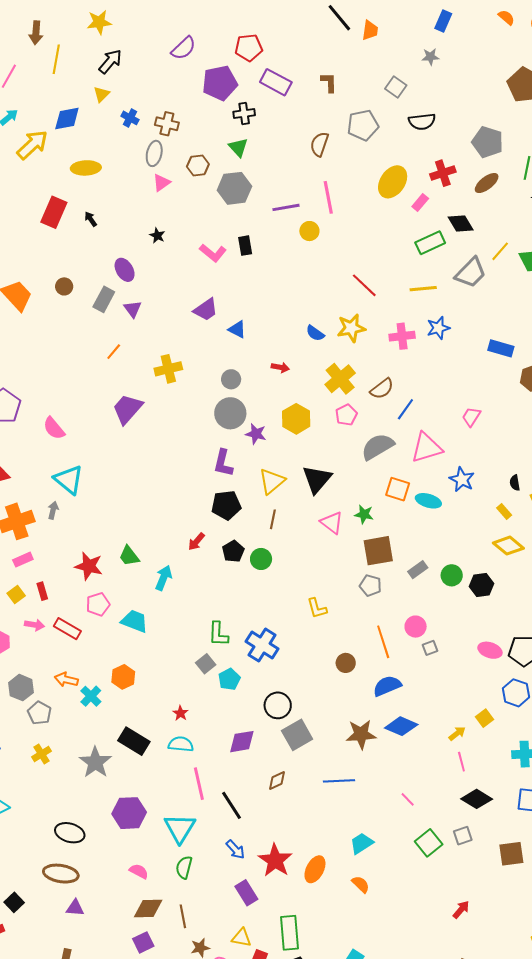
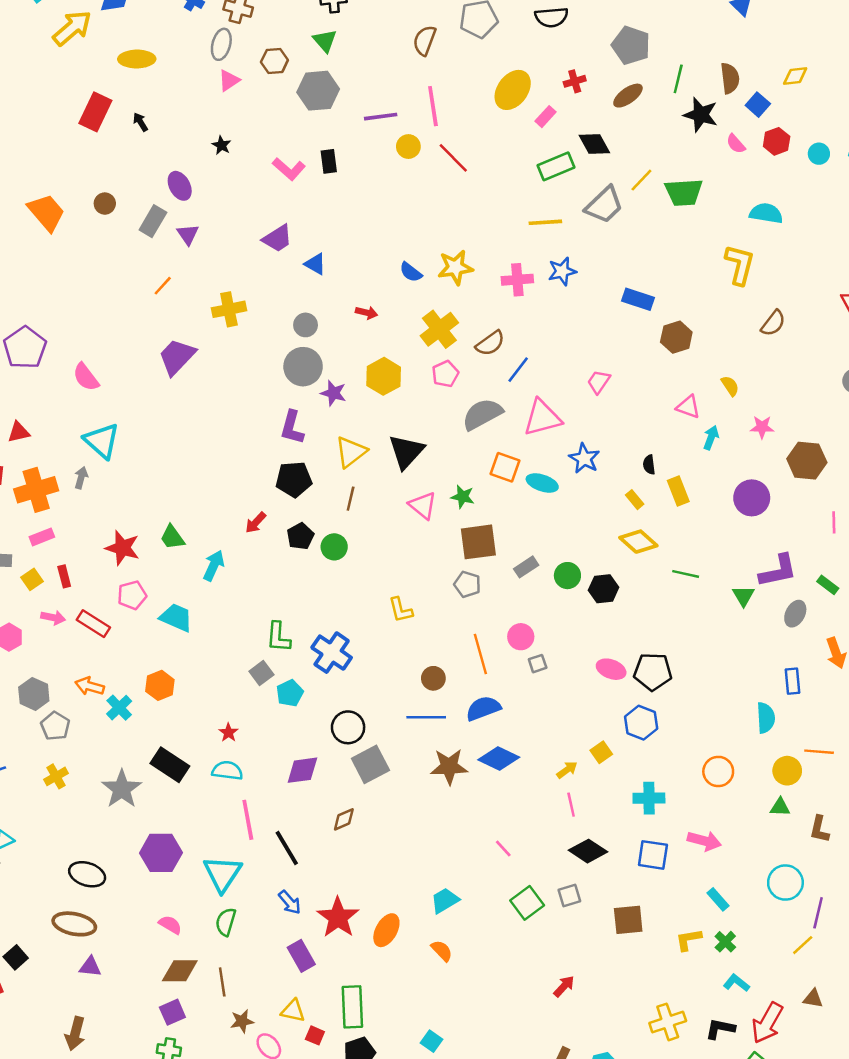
red cross: (443, 173) -> (575, 81), size x0.7
red line: (364, 285) -> (453, 158), moved
blue line: (339, 781) -> (426, 717), moved

